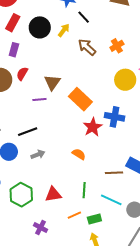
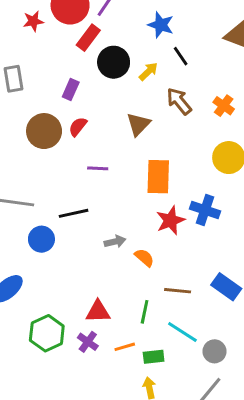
red rectangle: (13, 23) -> (88, 38), moved
orange cross: (117, 46) -> (224, 106), turned -32
brown triangle: (52, 82) -> (138, 124), moved
orange rectangle: (80, 99) -> (158, 177), turned 40
gray arrow: (38, 155) -> (115, 242), moved
brown line: (114, 173) -> (178, 291), moved
green hexagon: (21, 195) -> (47, 333), moved
purple cross: (41, 227) -> (88, 342), moved

